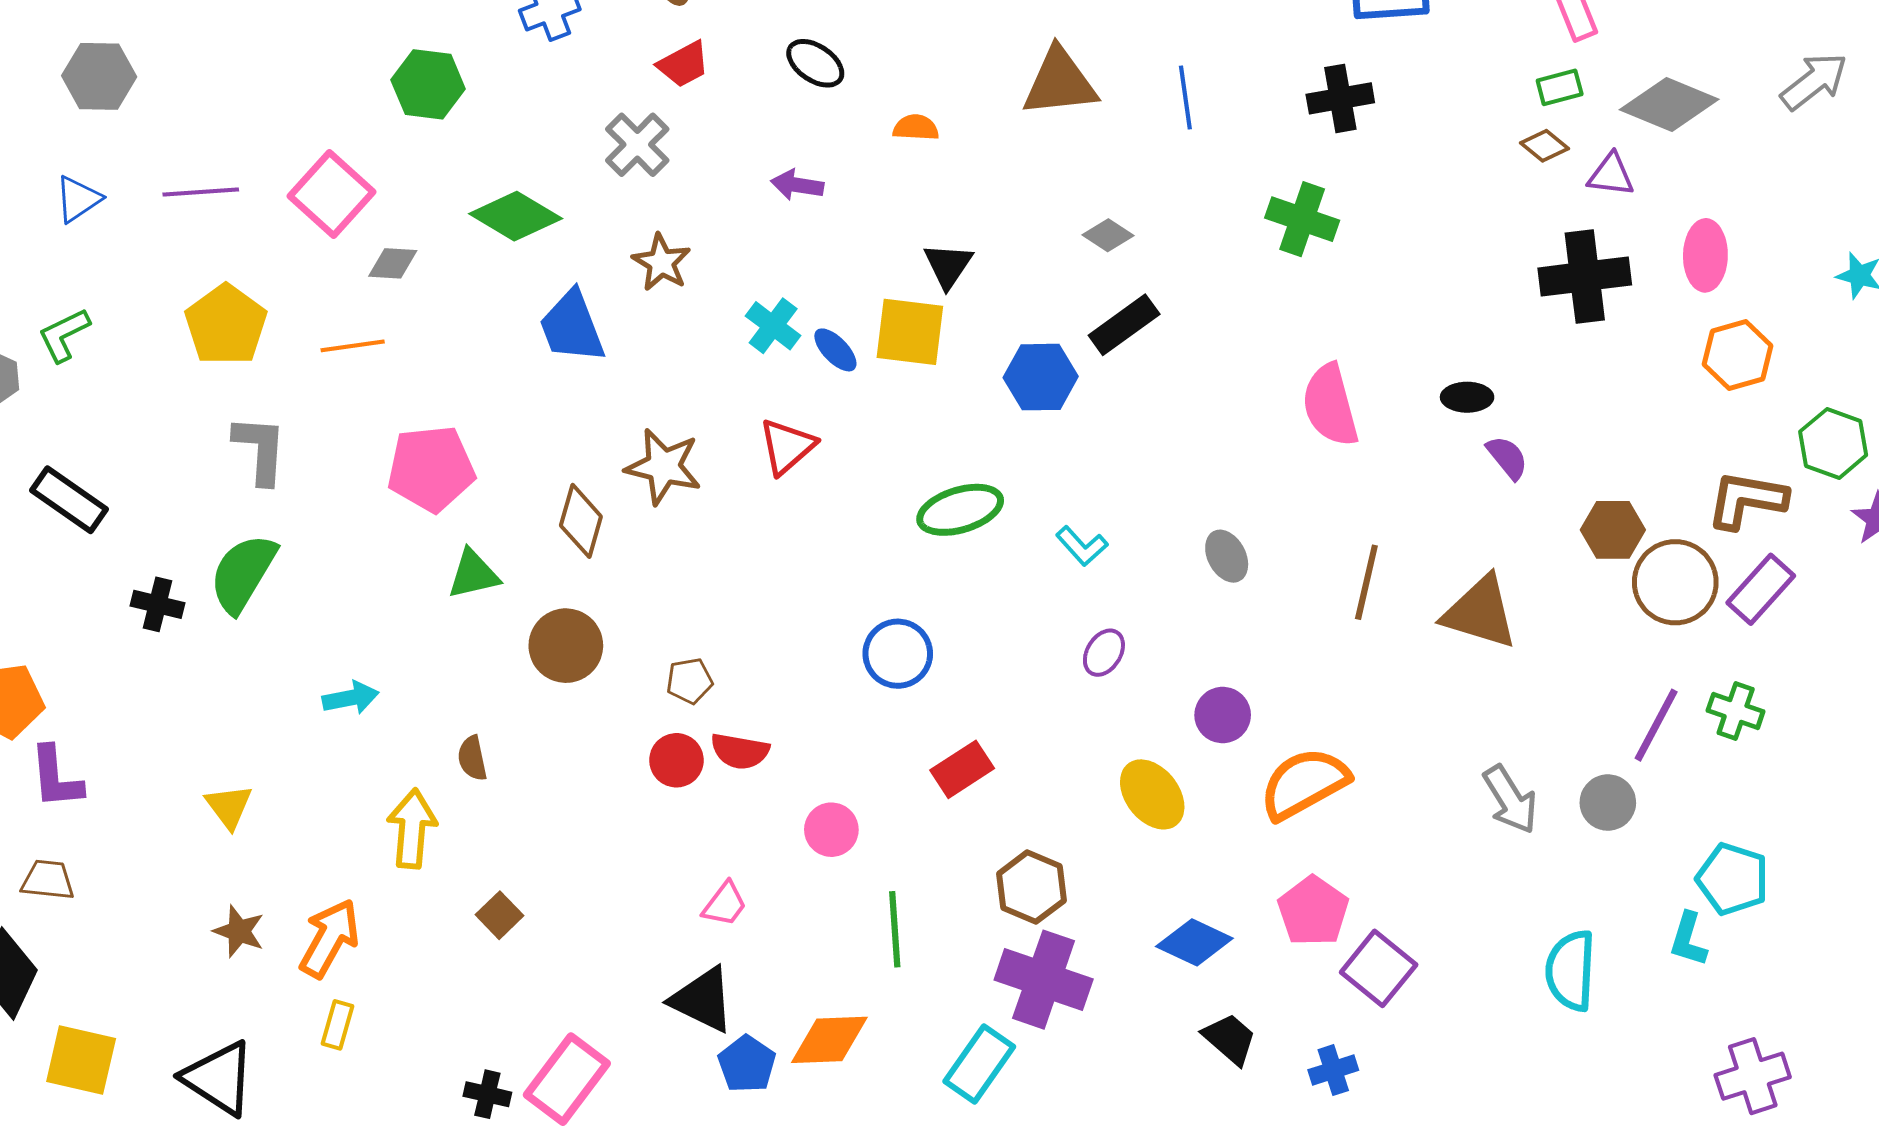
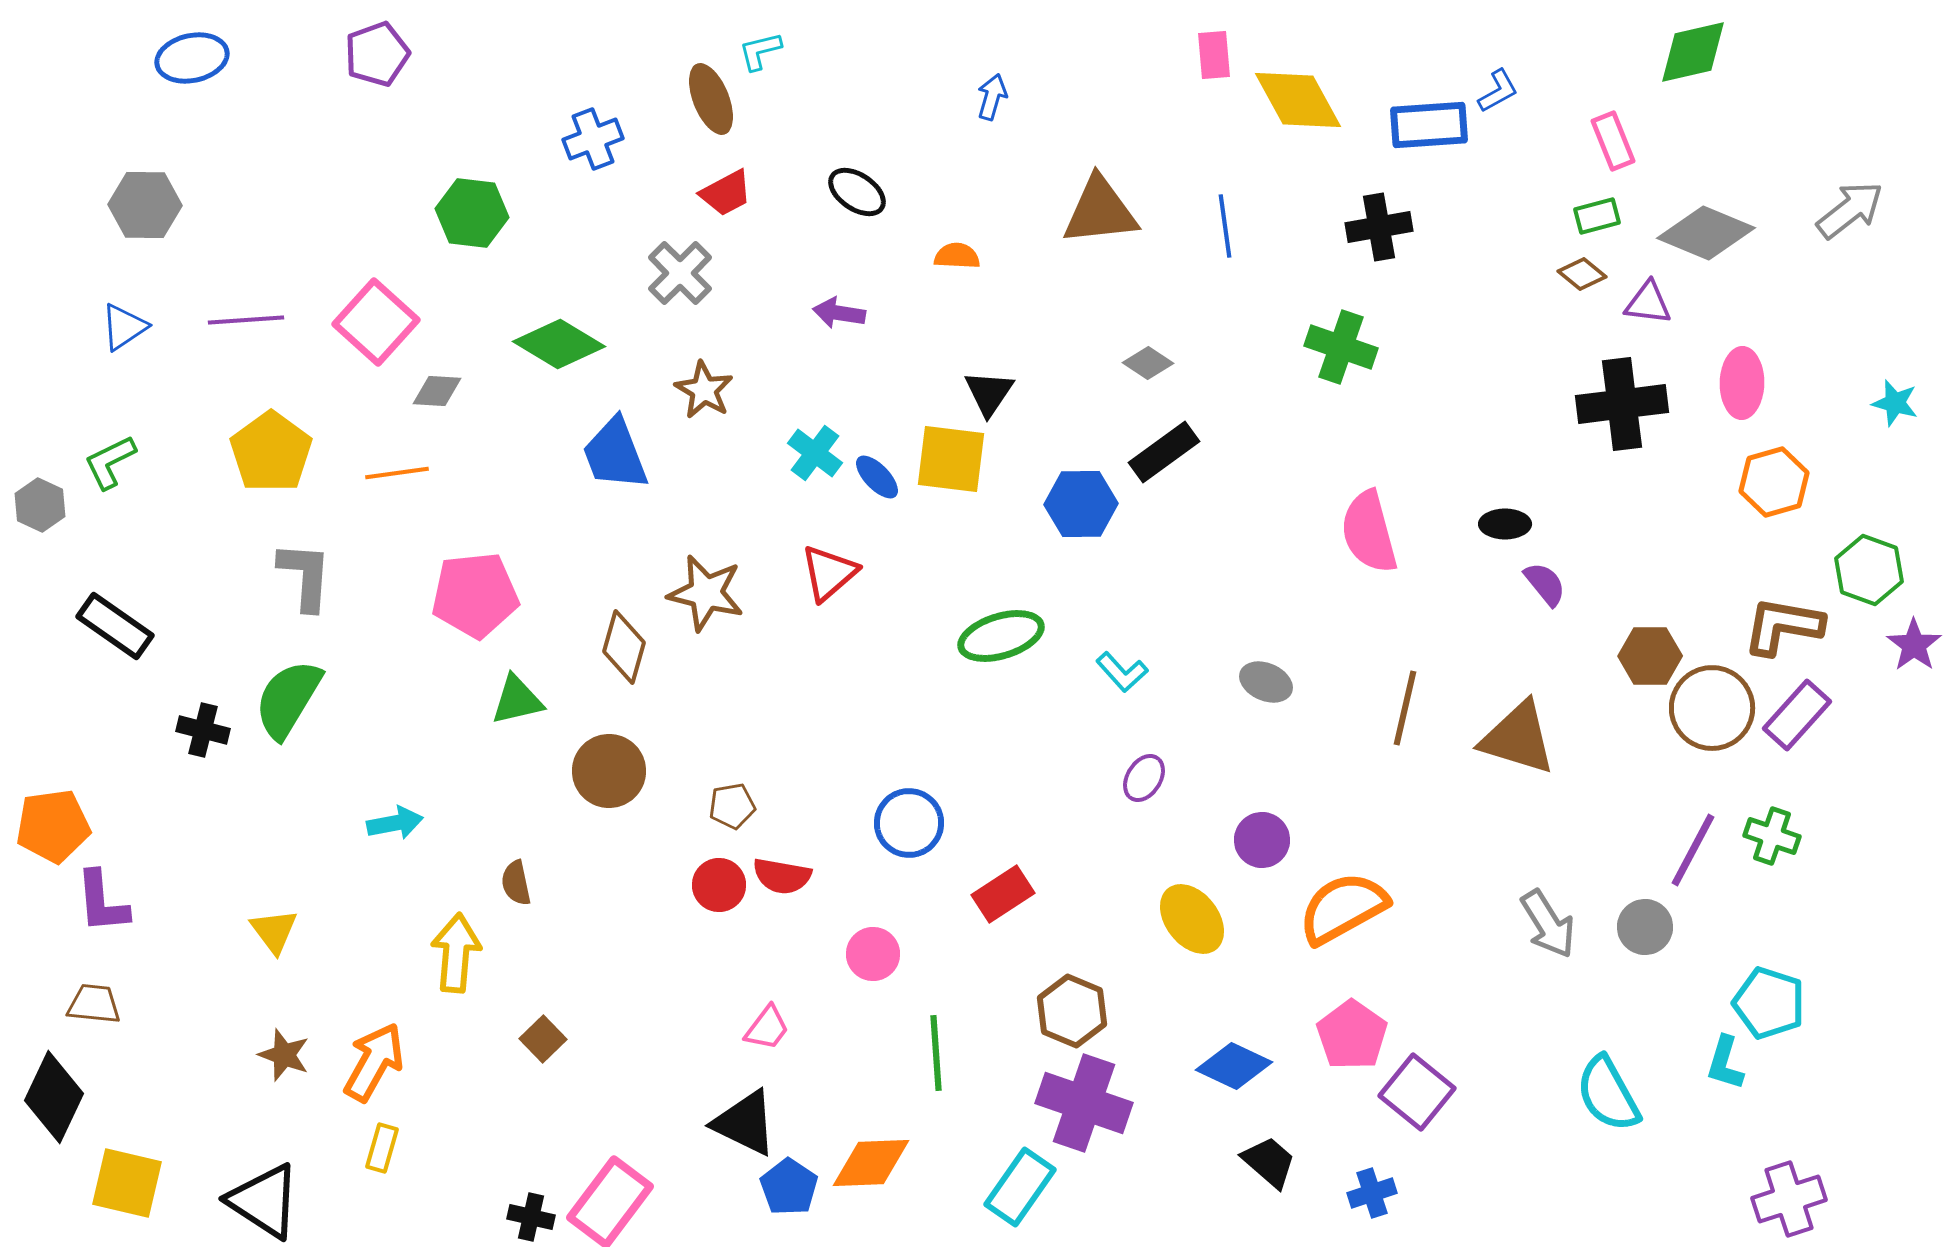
gray ellipse: (1227, 556) -> (1266, 682), turned -39
blue circle: (898, 654) -> (909, 823), moved
cyan semicircle: (1571, 970) -> (1608, 1094), turned -32

